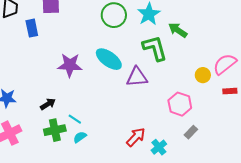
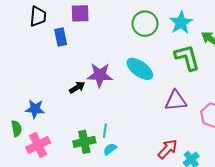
purple triangle: (137, 77) -> (176, 101), moved
black arrow: (48, 104) -> (77, 87), moved
cyan line: (75, 119) -> (105, 131), turned 64

